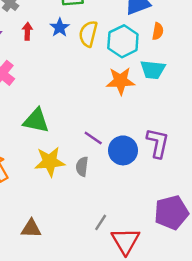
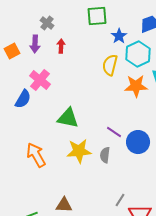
blue star: (60, 28) -> (119, 36), moved
yellow semicircle: (88, 34) -> (110, 65), moved

